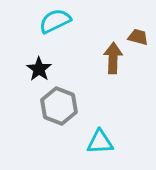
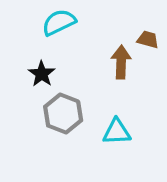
cyan triangle: (100, 142) -> (117, 132), moved

